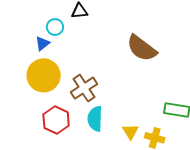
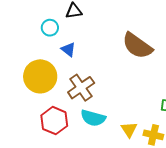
blue triangle: (42, 43) -> (68, 49), moved, turned -42
cyan semicircle: (95, 119) -> (93, 118), turned -75

